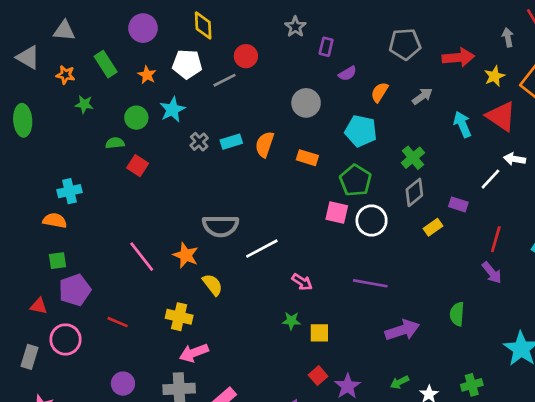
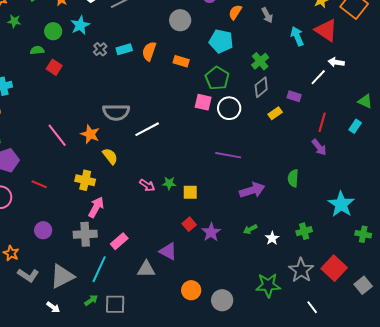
gray arrow: (422, 96) -> (267, 15), turned 98
pink arrow: (302, 282) -> (147, 185), moved
pink arrow: (194, 353) -> (96, 207), turned 140

